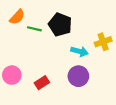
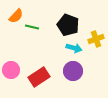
black pentagon: (60, 25) -> (68, 25), moved
red rectangle: (42, 83) -> (39, 77), size x1.5

